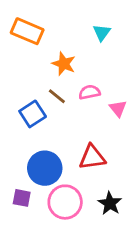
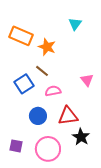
orange rectangle: (27, 31) -> (21, 36), moved
pink semicircle: (89, 92) -> (53, 91), moved
blue circle: (45, 168) -> (38, 116), moved, size x0.7
black star: (110, 203) -> (81, 137), moved

